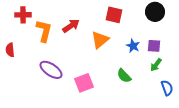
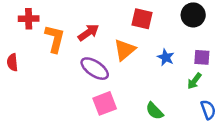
purple square: (154, 46) -> (202, 57), moved
purple ellipse: (51, 70) -> (95, 69), moved
green semicircle: (124, 76) -> (155, 111), moved

